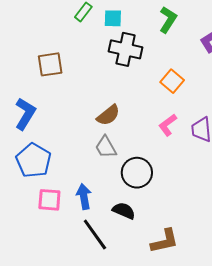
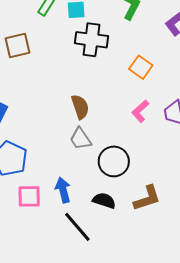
brown square: (50, 64) -> (18, 45), moved
brown semicircle: (108, 115) -> (80, 107), turned -65
brown L-shape: (165, 241) -> (147, 198), moved

